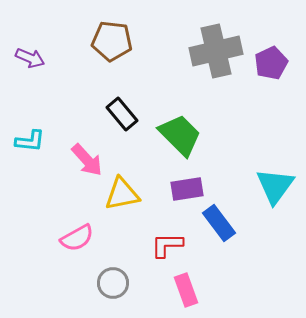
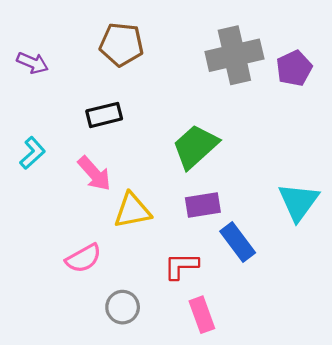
black rectangle: (122, 114) -> (104, 115), moved, turned -64
green trapezoid: (180, 135) -> (195, 146), turned -87
cyan L-shape: (30, 141) -> (32, 153), turned -48

